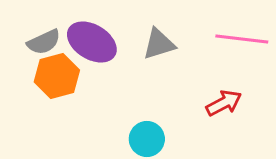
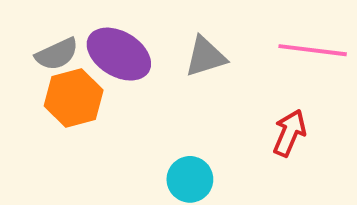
red arrow: (224, 103) -> (289, 133), turned -39

